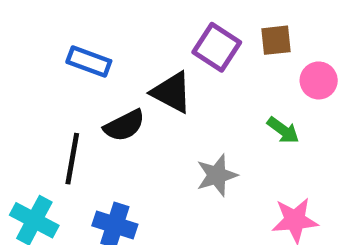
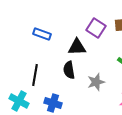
black triangle: (172, 92) -> (77, 47), turned -30
black semicircle: (124, 125) -> (69, 70), moved, turned 108

